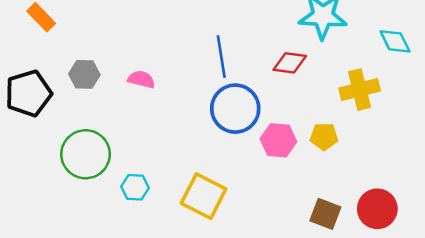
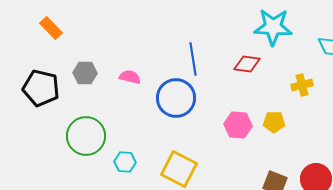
yellow cross: (360, 90) -> (302, 85), size x0.7
black pentagon: (28, 93) -> (41, 88), turned 30
blue circle: (235, 109) -> (176, 98), moved

